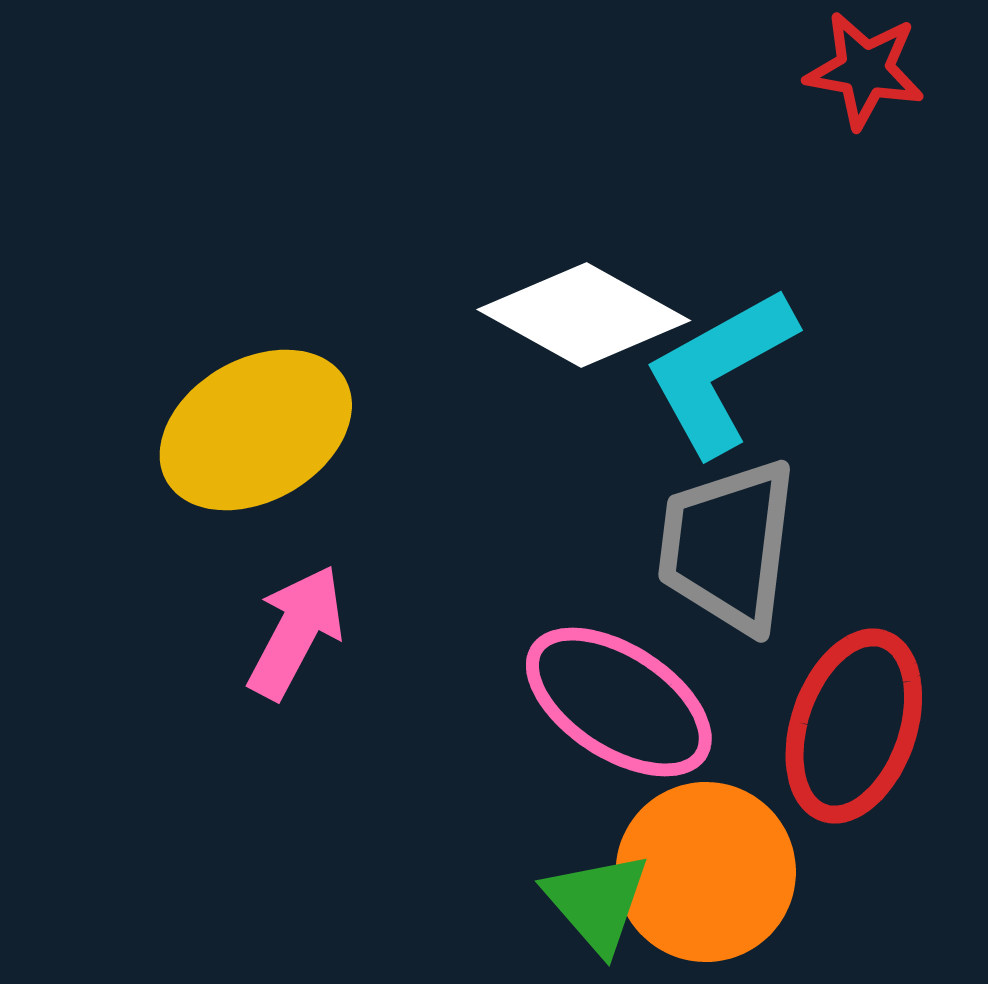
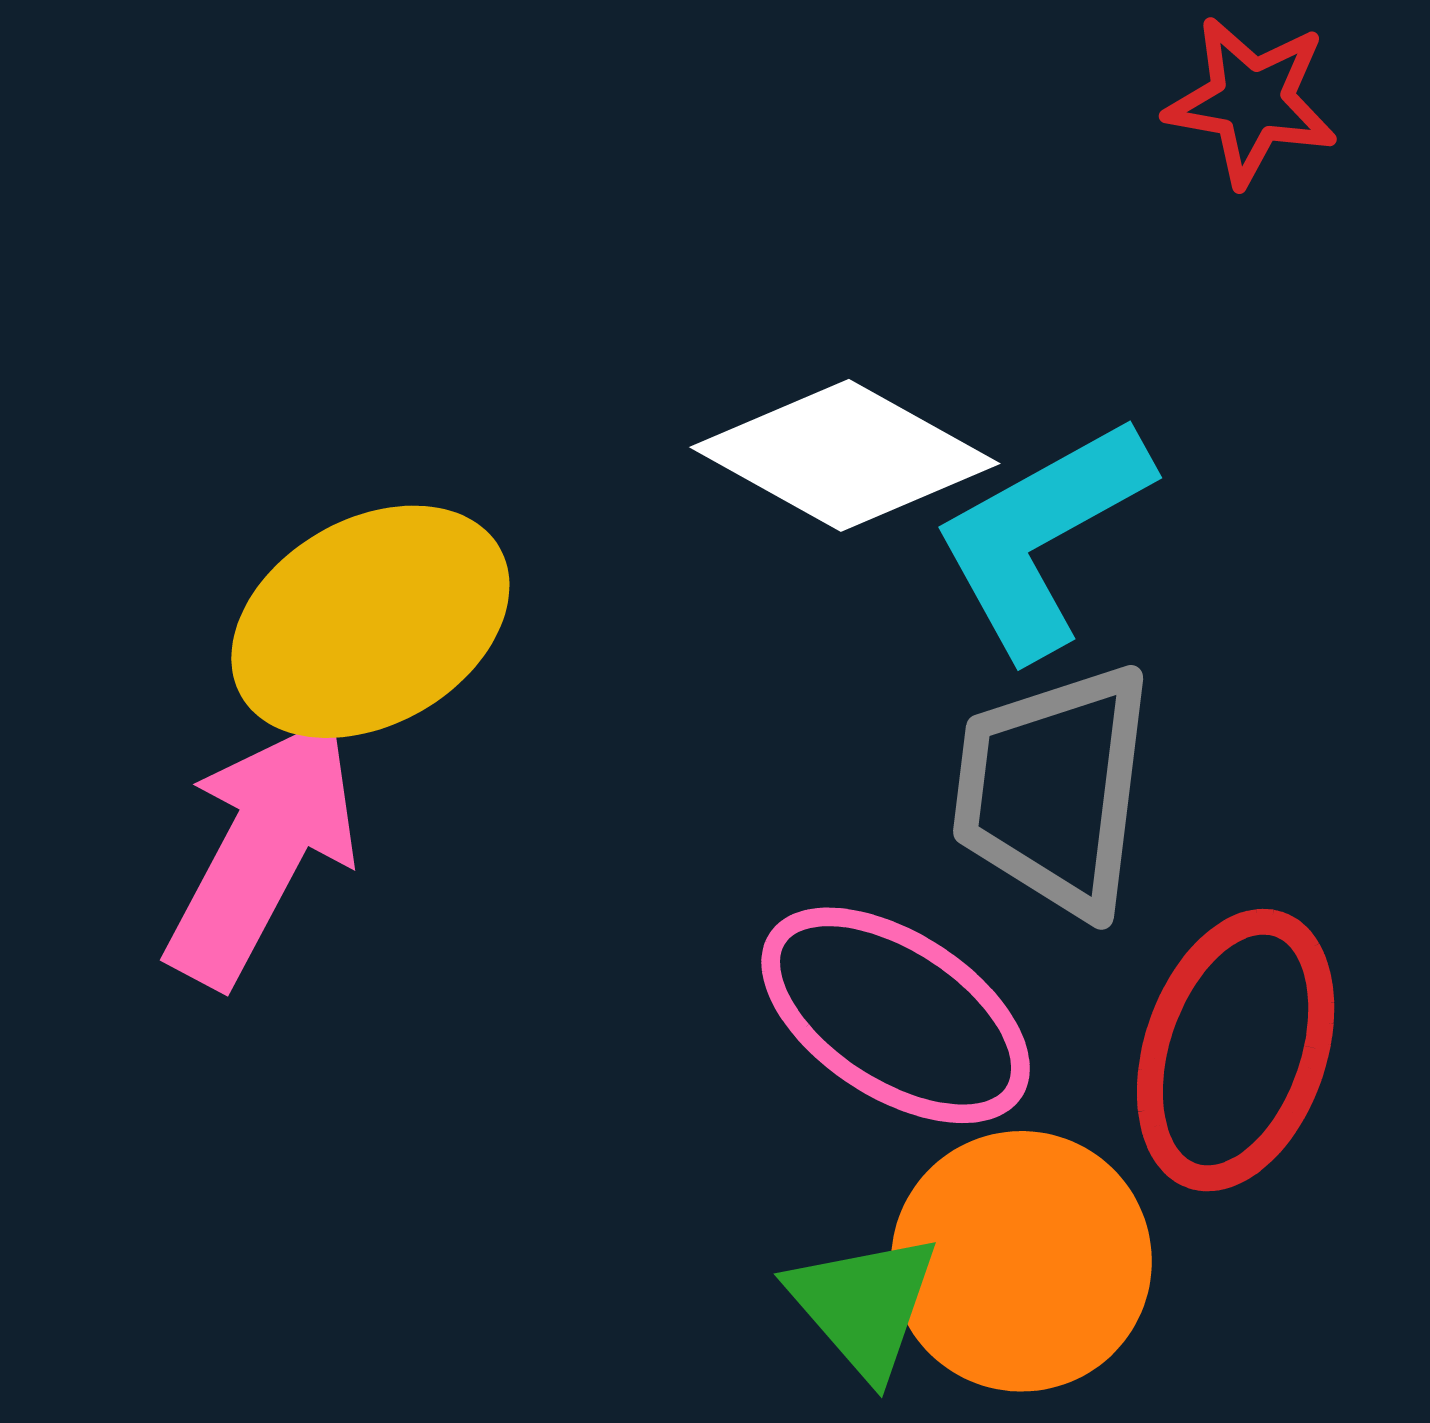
pink arrow: (296, 632) -> (262, 850), moved, size x1.4

